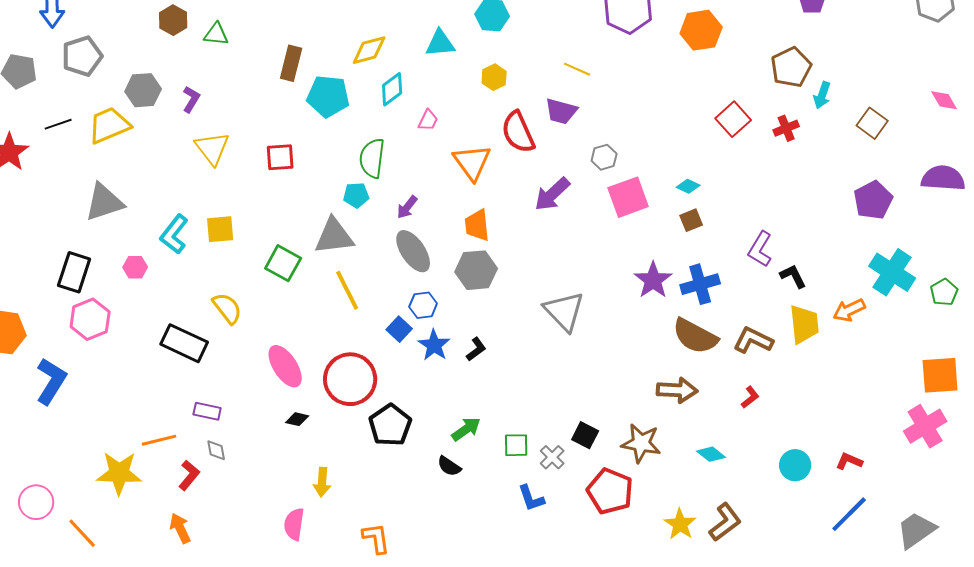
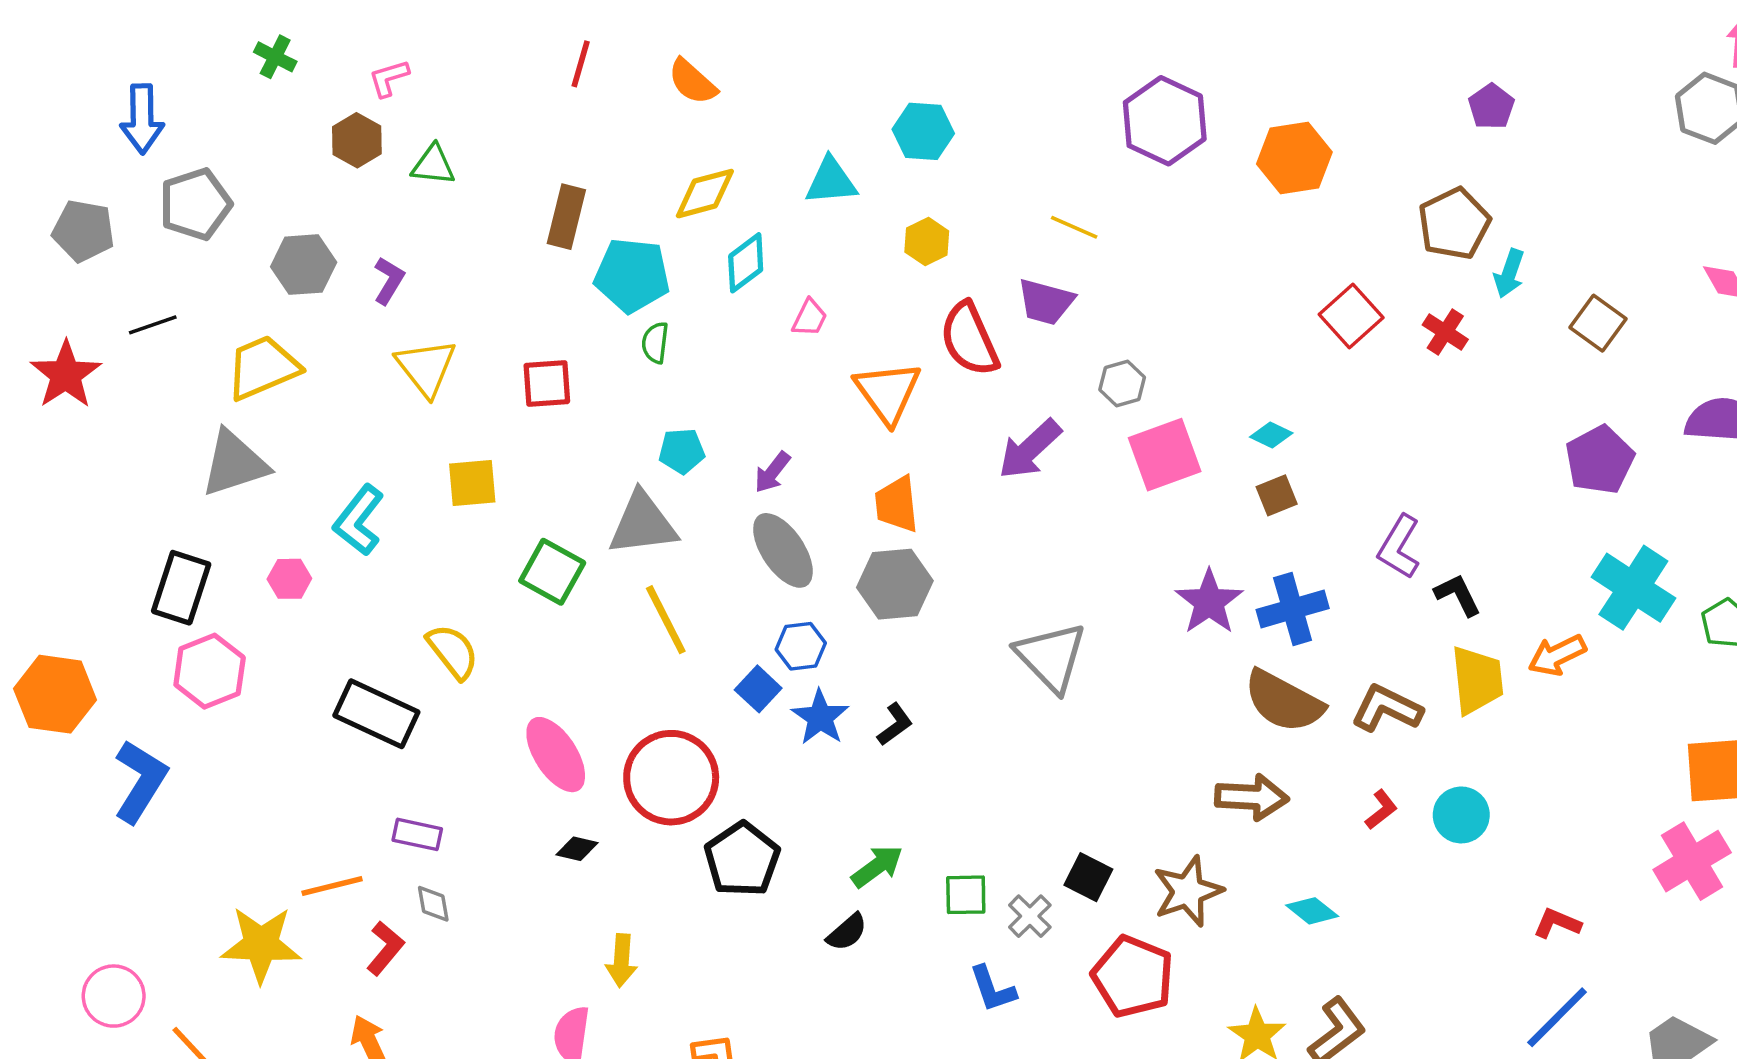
yellow trapezoid: (109, 125) -> (263, 368), moved
red cross: (786, 128) -> (1445, 332), turned -35
green semicircle: (372, 158) -> (655, 343), moved, size x0.6
yellow square: (220, 229) -> (472, 483), moved
brown star: (641, 443) -> (1188, 891), turned -30
cyan circle: (795, 465) -> (1461, 815), moved
black semicircle: (449, 466) -> (847, 932), turned -75

